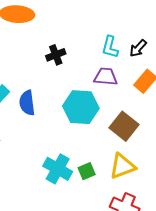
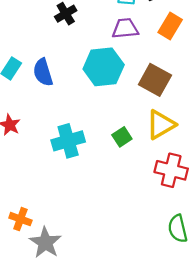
cyan cross: (58, 169) -> (68, 141), moved, turned -36

